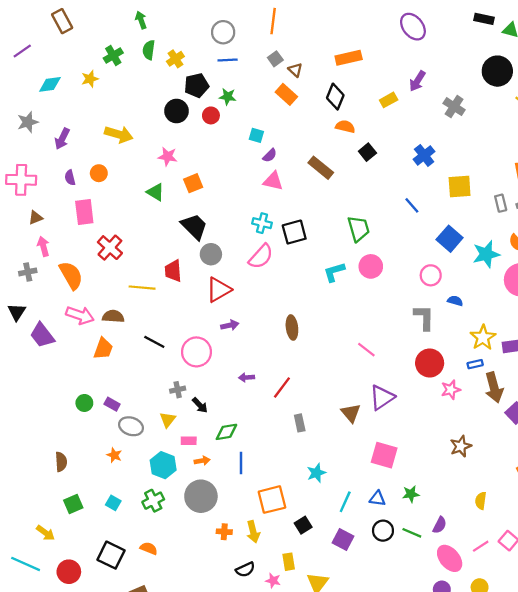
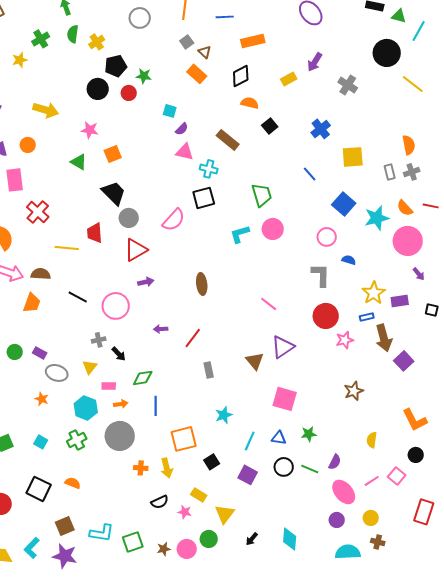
blue line: (228, 60) -> (225, 17), moved
black diamond: (335, 97) -> (241, 76), turned 40
cyan cross: (262, 223) -> (209, 169), moved
yellow rectangle: (289, 562) -> (199, 495), turned -49

